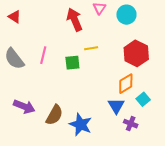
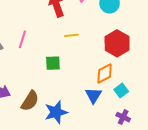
green square: (72, 63) -> (53, 63), moved
blue star: (81, 124) -> (56, 112), turned 30
purple cross: (131, 124) -> (123, 117), moved

